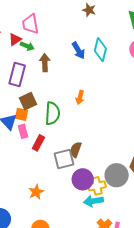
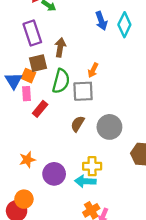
brown arrow: (45, 63) -> (60, 47), moved
purple rectangle: (17, 74) -> (32, 33), turned -45
gray square: (64, 159) -> (83, 91), moved
gray circle: (117, 175) -> (109, 127), moved
purple circle: (83, 179) -> (54, 174), moved

